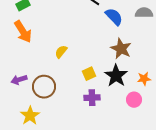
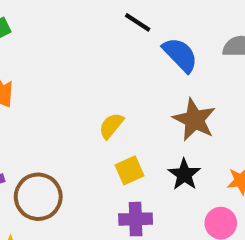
yellow semicircle: (61, 52) -> (111, 126), moved
black star: (116, 76) -> (184, 174), size x0.7

